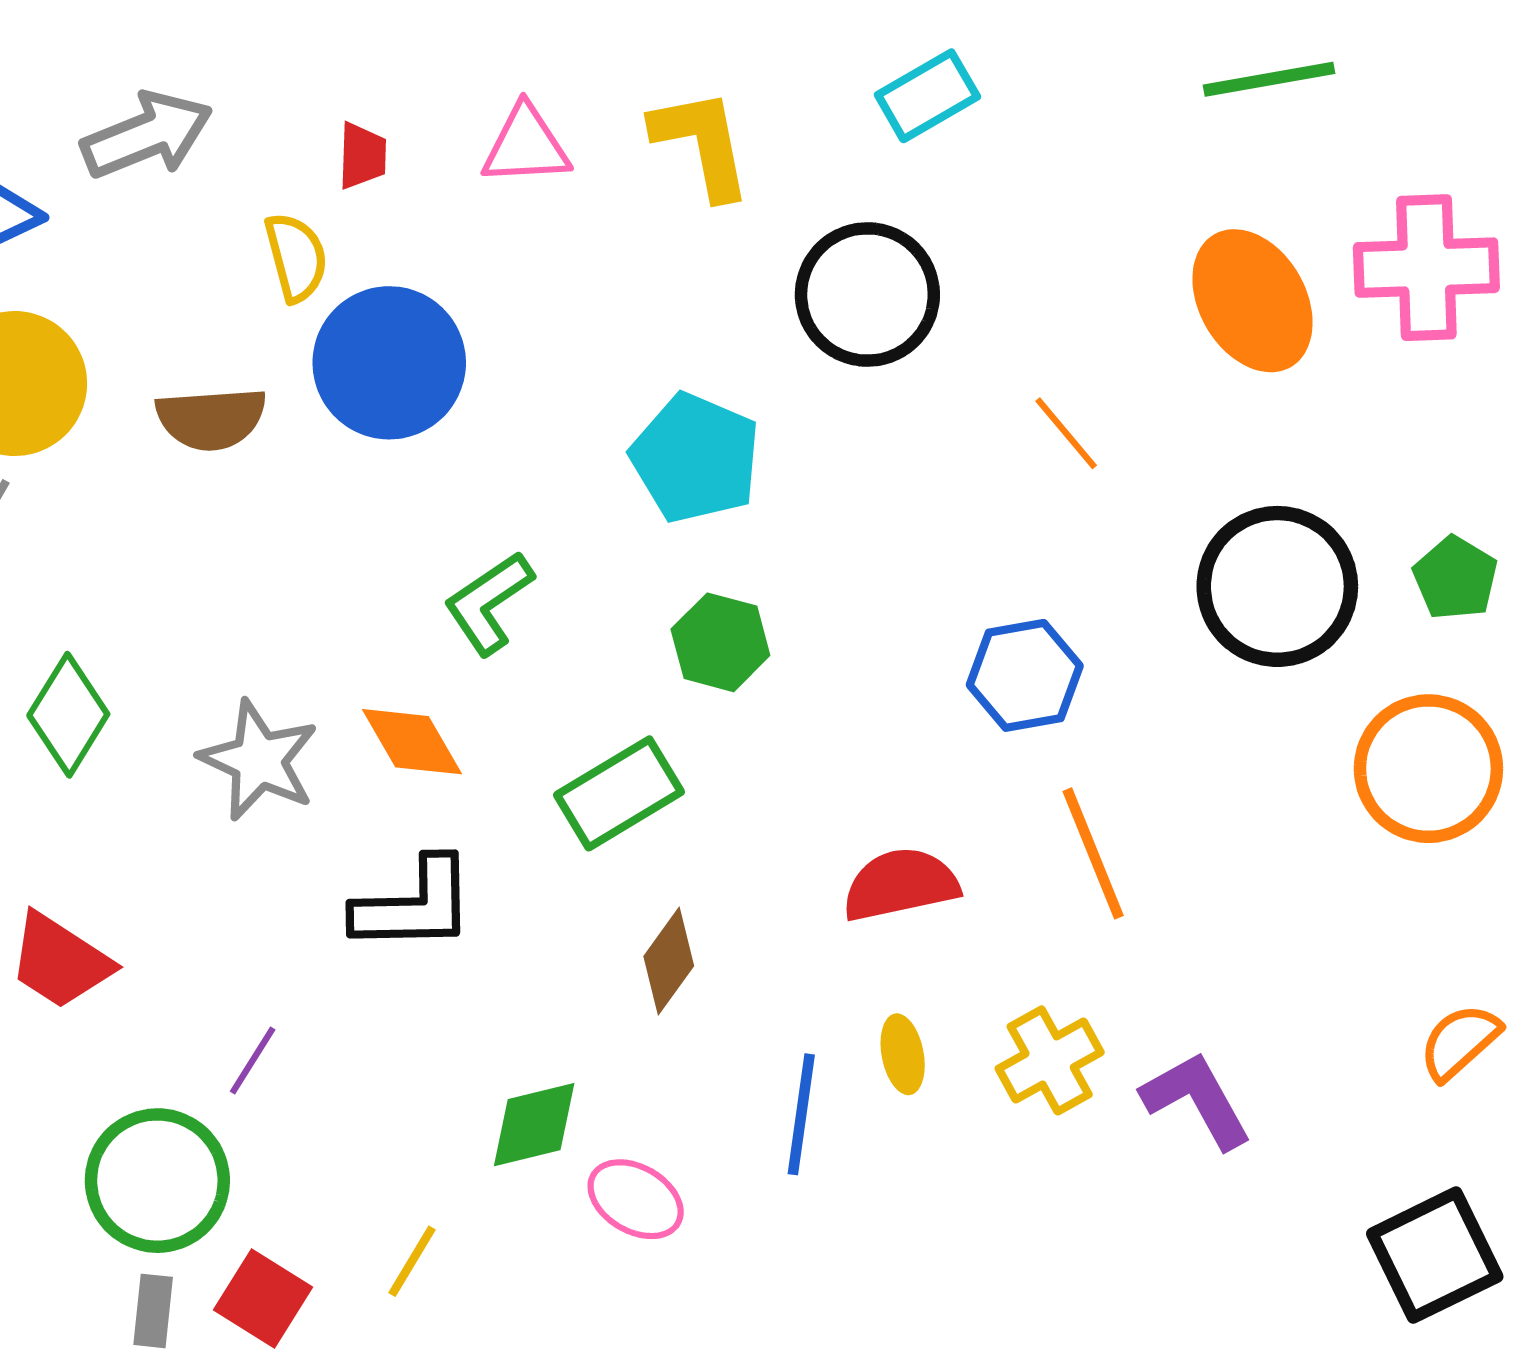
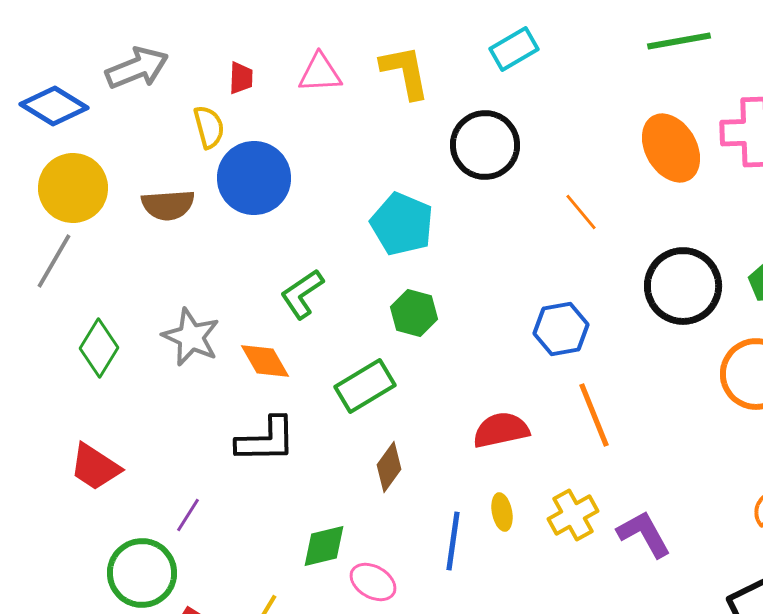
gray star: (259, 760) -> (191, 337), moved

